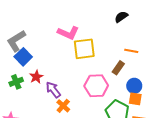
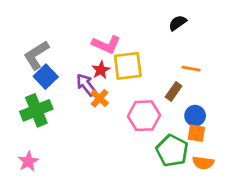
red star: (36, 77) -> (101, 70), moved
green cross: (16, 82) -> (36, 110), size x1.6
purple arrow: (53, 90) -> (86, 85), moved
orange cross: (63, 106) -> (100, 98), moved

